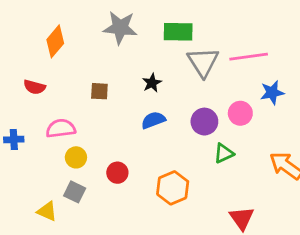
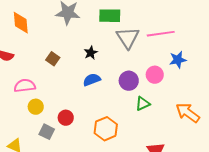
orange diamond: (55, 41) -> (21, 23), turned -45
brown square: (99, 91) -> (53, 59), turned 32
gray square: (75, 192) -> (47, 132), moved

